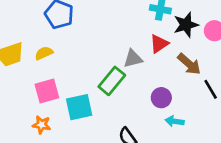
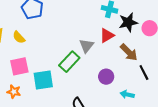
yellow semicircle: (44, 53) -> (19, 37), turned -112
gray triangle: (133, 59) -> (86, 46), turned -42
cyan arrow: (175, 121) -> (127, 95), moved

